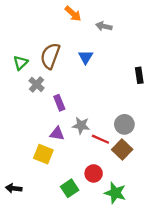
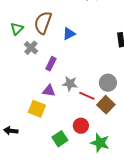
blue triangle: (86, 57) -> (69, 34), moved, turned 32
purple rectangle: (59, 103) -> (51, 64), turned 48
black arrow: (14, 188) -> (11, 131), moved

